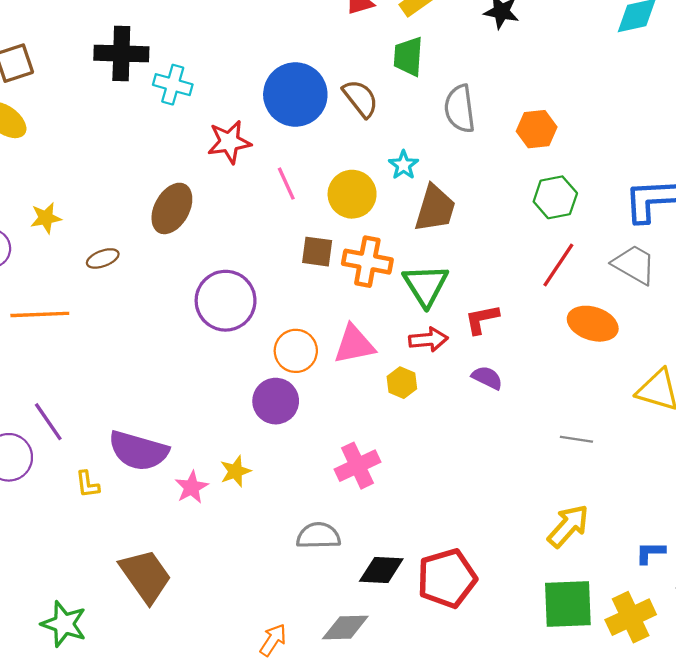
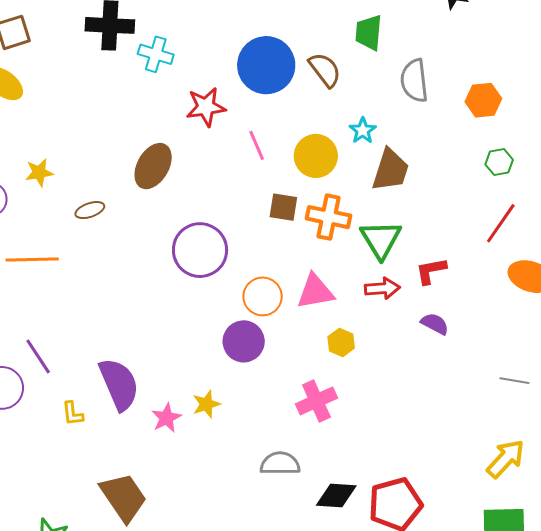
green hexagon: (555, 197) -> (499, 162), size x0.7
yellow hexagon: (402, 383) -> (341, 342), moved
purple semicircle: (138, 451) -> (119, 384), turned -130

